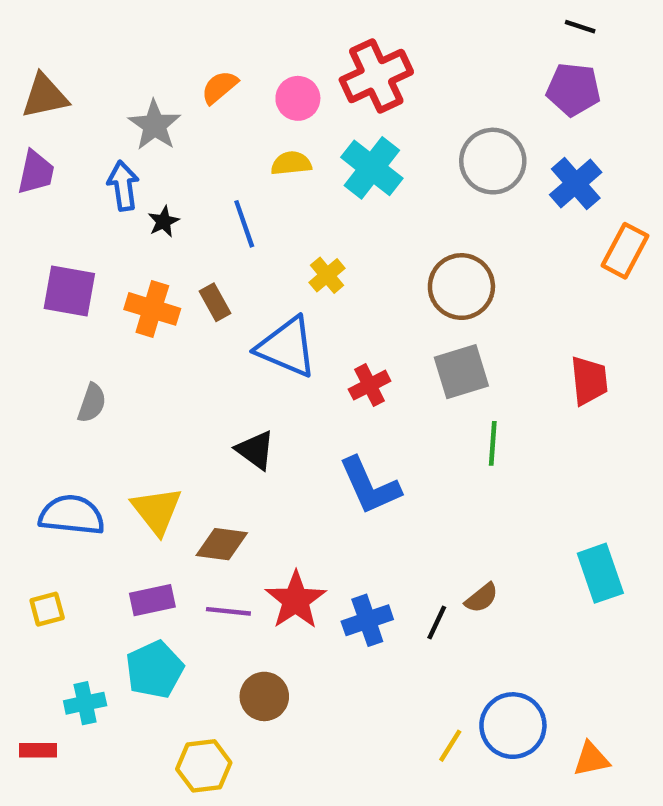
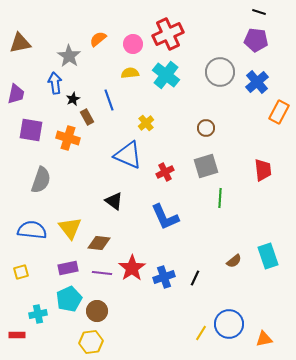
purple trapezoid: (36, 172) -> (16, 94), moved
brown circle: (461, 287) -> (206, 128), size x0.6
brown rectangle: (215, 302) -> (87, 117), moved
gray semicircle: (92, 403) -> (41, 180), size x1.5
brown semicircle: (482, 598) -> (234, 261), moved
brown circle: (264, 696) -> (97, 311), moved

